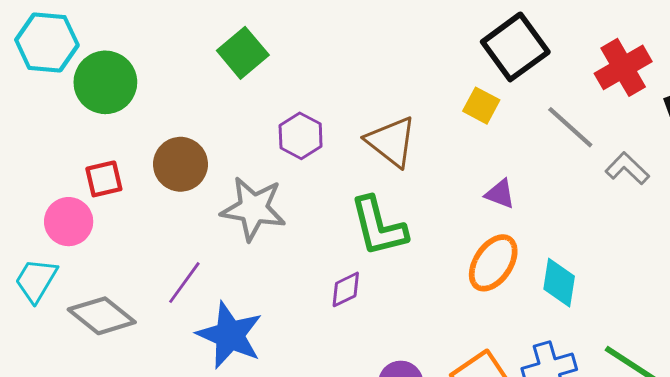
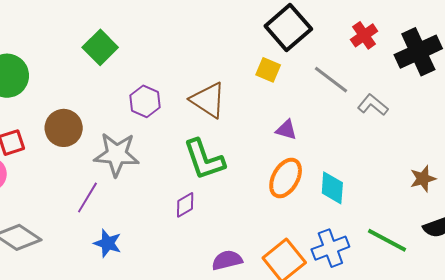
red cross: (623, 67) -> (364, 35), size x0.7
purple line: (184, 283) -> (87, 198), moved
blue star: (230, 335) -> (108, 243), size x0.6

